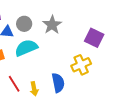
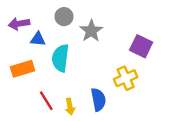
gray circle: (24, 24) -> (64, 17), moved
cyan semicircle: (26, 48) -> (60, 58), turned -60

